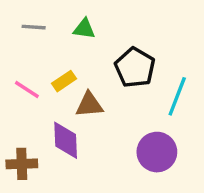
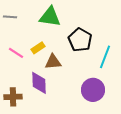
gray line: (34, 27) -> (10, 17), moved
green triangle: (84, 29) -> (50, 17), size x1.6

